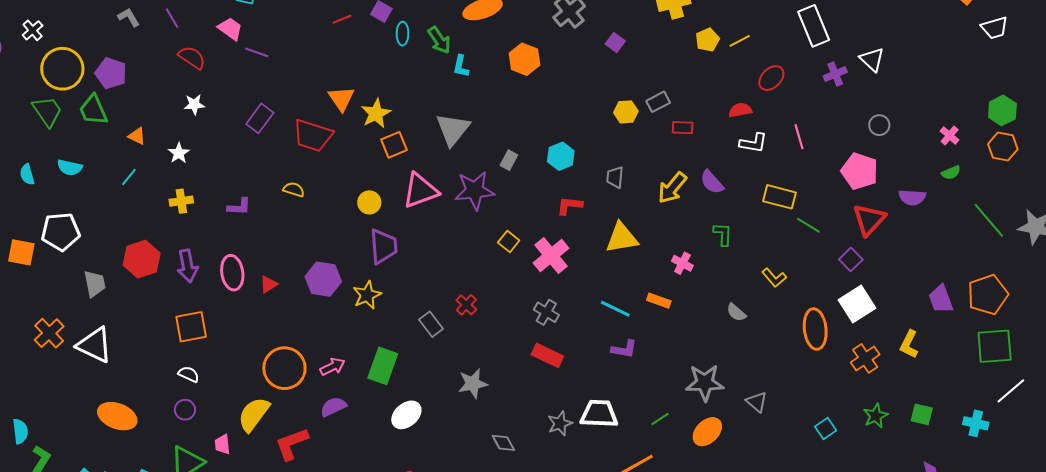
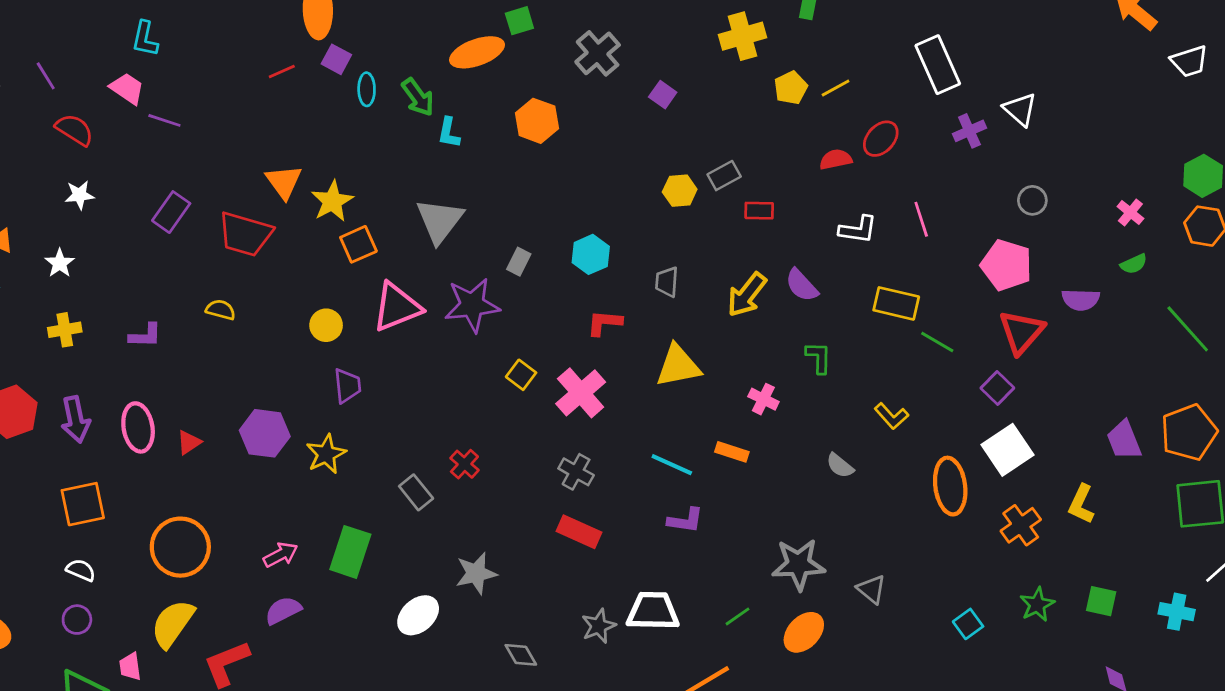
red semicircle: (740, 110) -> (836, 159), moved
purple trapezoid: (383, 246) -> (347, 386), size x0.7
orange circle: (284, 368) -> (180, 547), moved
white ellipse: (406, 415) -> (418, 615), moved

